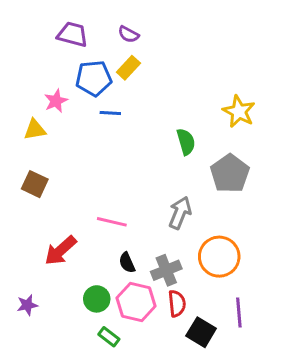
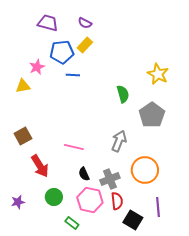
brown square: (35, 184) -> (23, 136), moved, turned 36
red arrow: (60, 251) -> (40, 166), turned -80
green circle: (97, 299) -> (54, 197), moved

